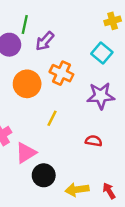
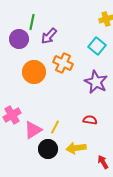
purple star: (101, 96) -> (96, 82), turned 30
yellow line: (52, 118) -> (55, 127), moved
yellow arrow: (77, 190) -> (76, 148), moved

